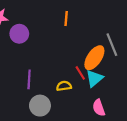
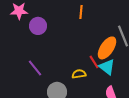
cyan triangle: (94, 78) -> (107, 67), turned -42
purple line: (29, 79) -> (35, 68), moved, turned -42

